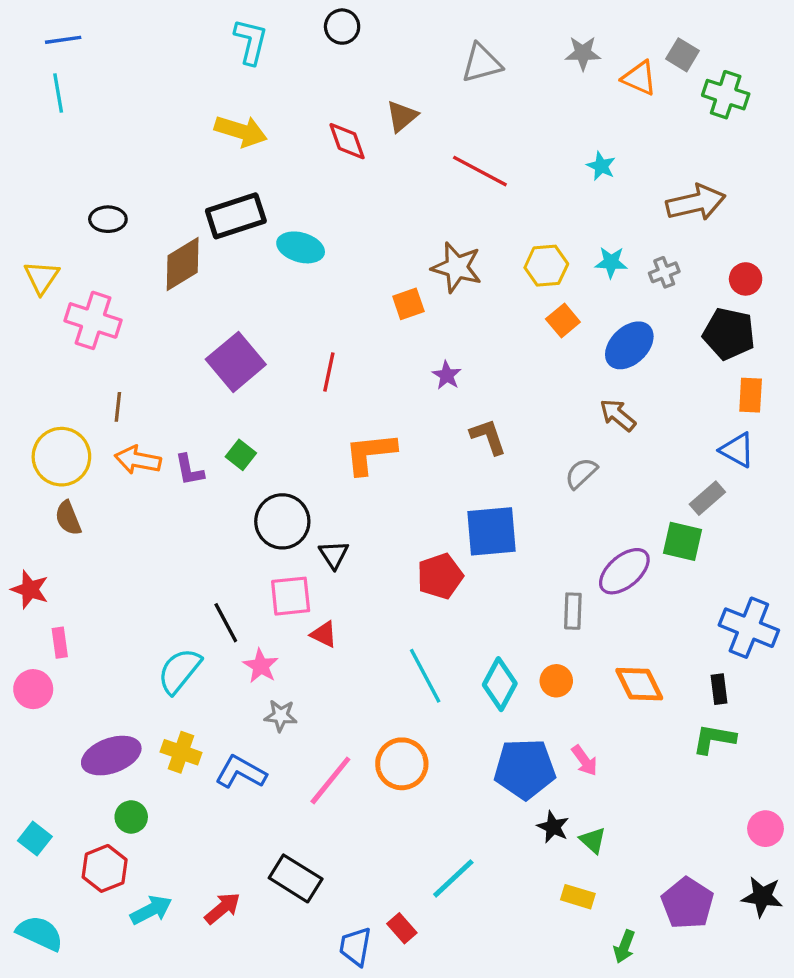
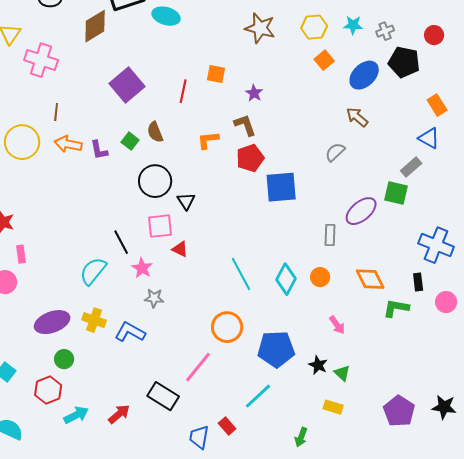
orange square: (408, 304) -> (216, 74), moved, turned 30
black pentagon: (729, 334) -> (404, 62), moved
orange rectangle: (751, 395) -> (437, 105), turned -35
brown L-shape: (488, 437) -> (245, 125), moved
orange L-shape: (370, 453) -> (208, 140), size x0.7
brown semicircle: (68, 518) -> (155, 132), moved
red pentagon: (440, 576) -> (250, 158), moved
green L-shape: (714, 739) -> (396, 308), moved
blue pentagon: (525, 769) -> (276, 349), moved
pink line: (330, 780) -> (198, 367), moved
pink circle: (765, 829) -> (446, 302), moved
green arrow: (624, 946) -> (301, 437), moved

